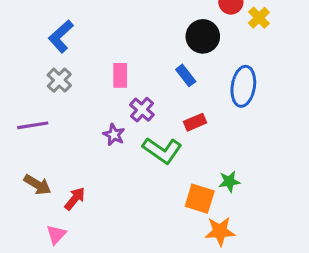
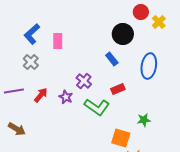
pink rectangle: (120, 75) -> (58, 41), moved
green star: (229, 181) -> (144, 120), moved
red arrow: (75, 199) -> (41, 95), moved

